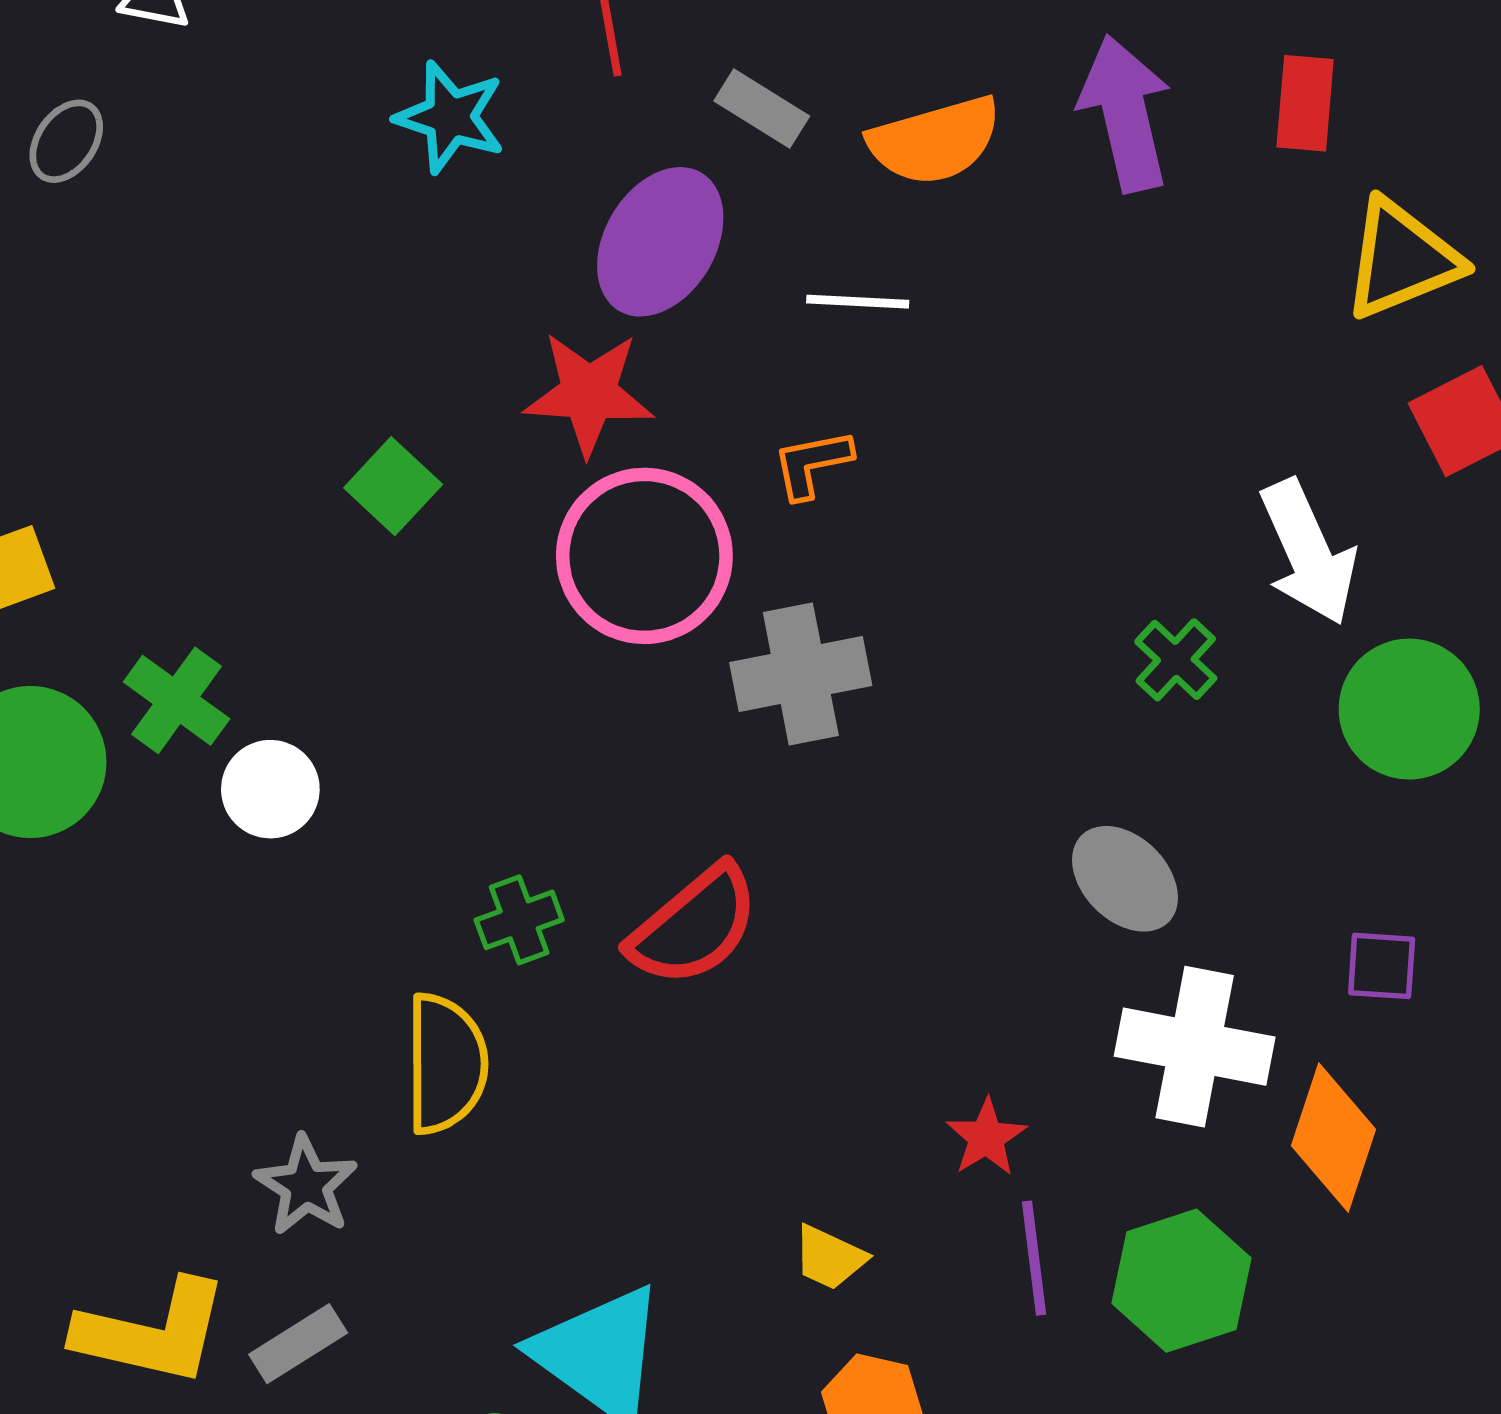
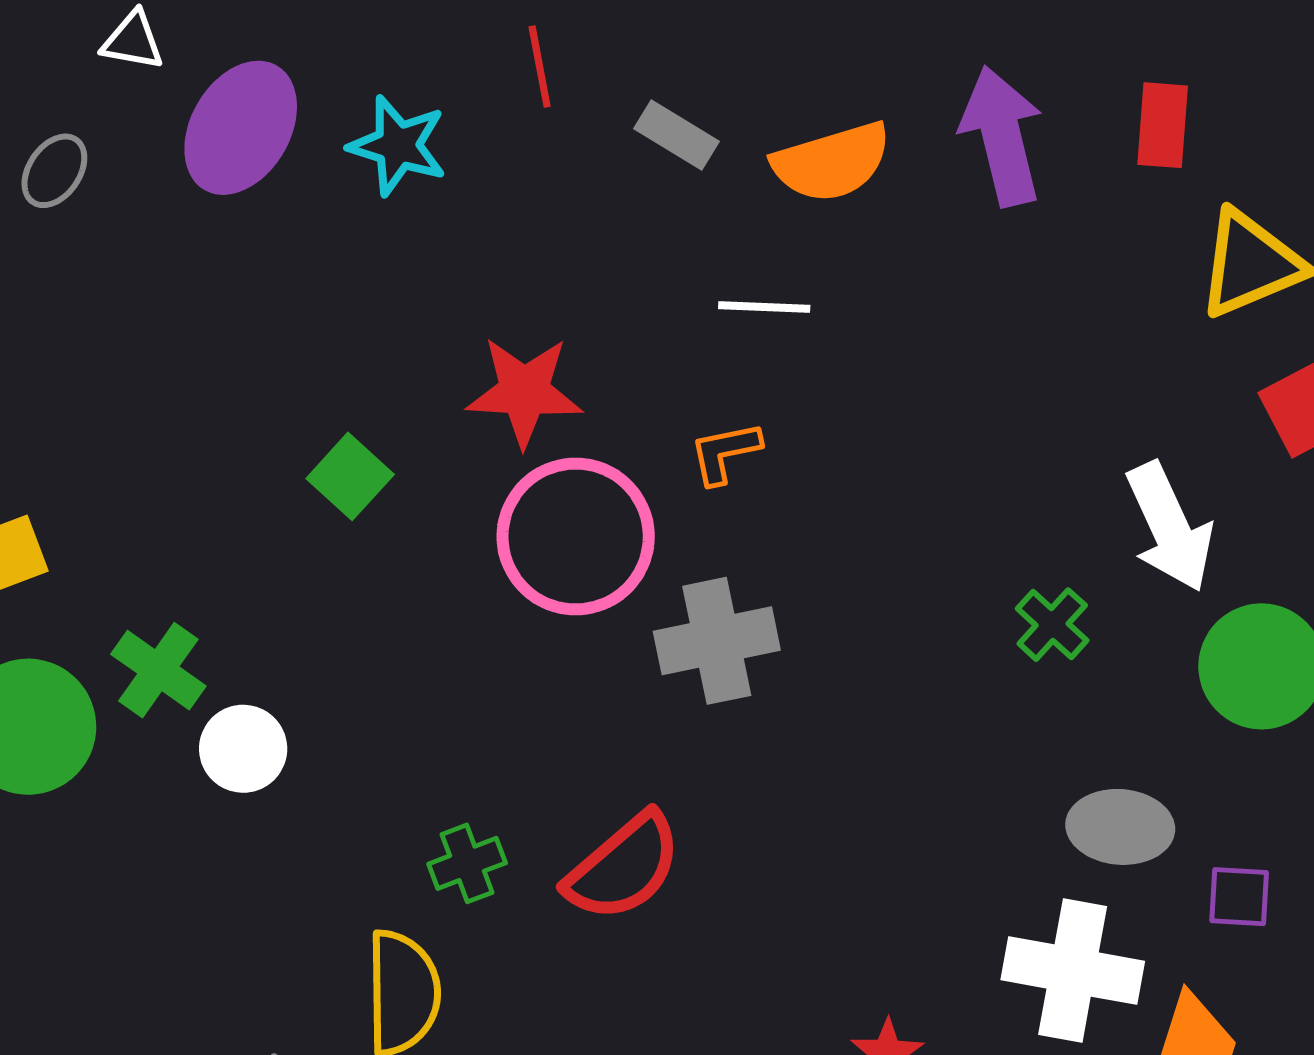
purple ellipse: (660, 242) -> (241, 128), moved
gray ellipse: (1125, 879) -> (1120, 827), moved, turned -40

